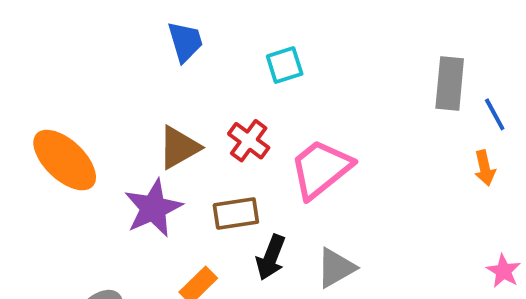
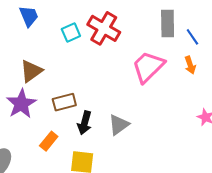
cyan square: (285, 65) -> (71, 32), moved
red cross: (249, 141) -> (104, 28), moved, size x1.5
pink trapezoid: (321, 169) -> (148, 67), moved

